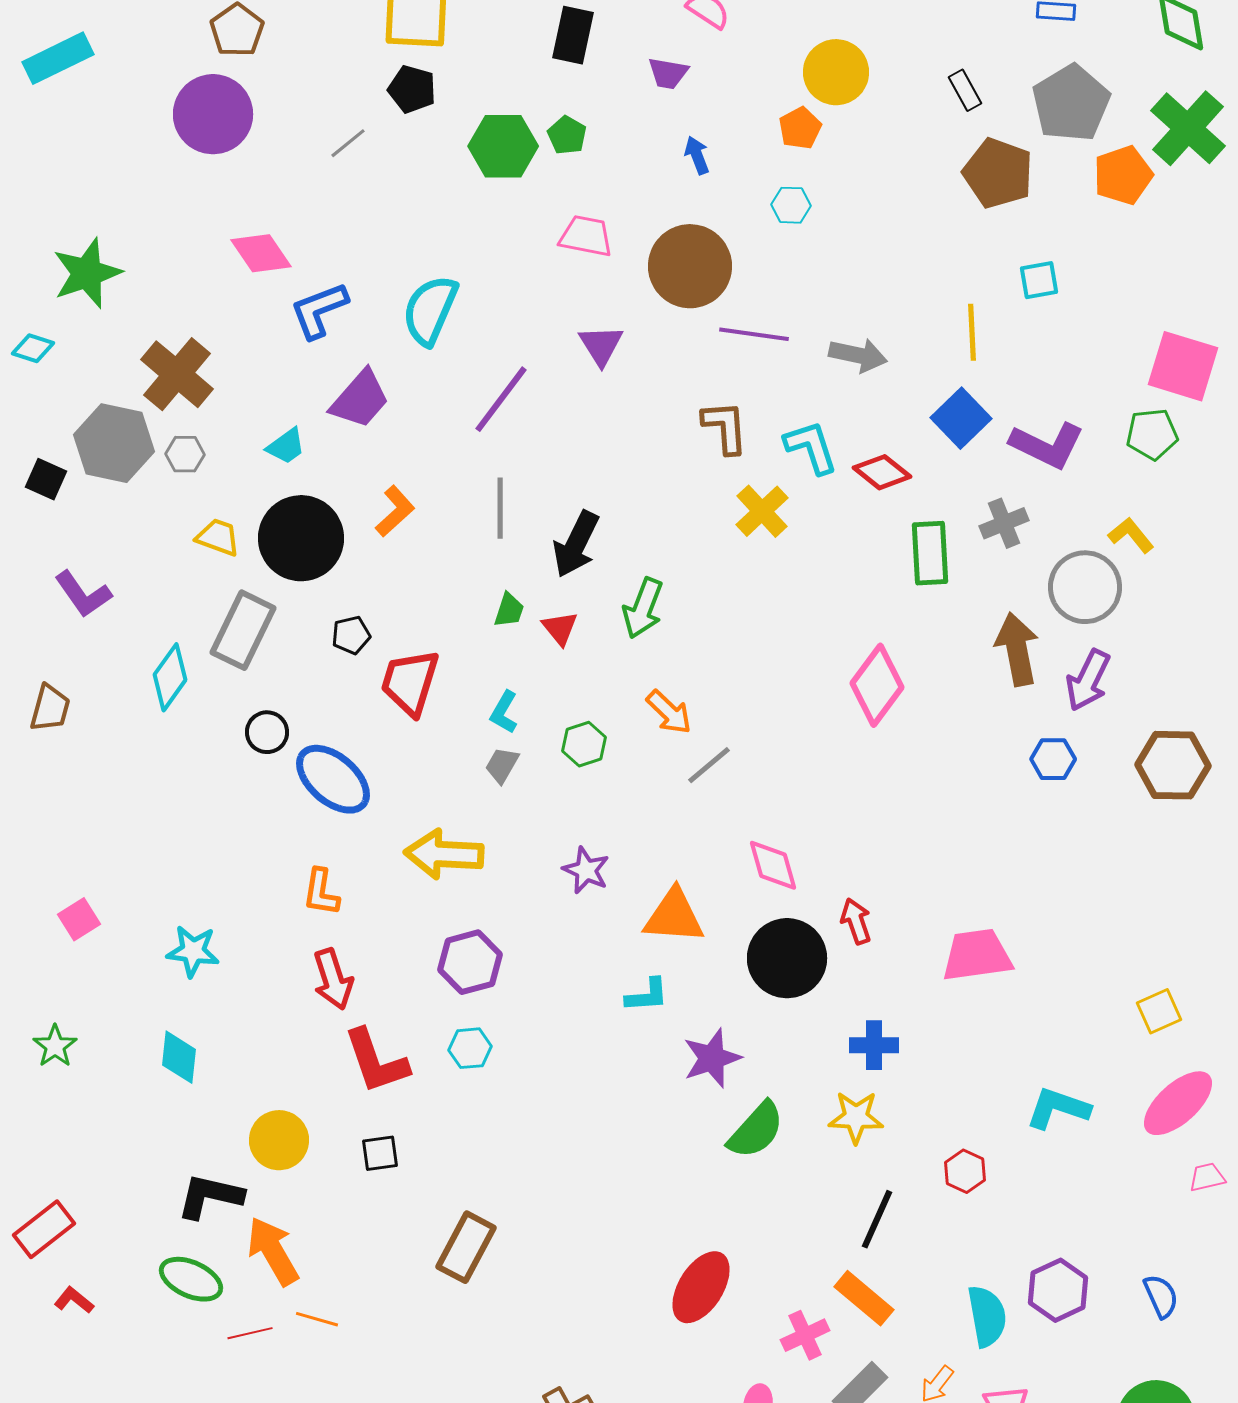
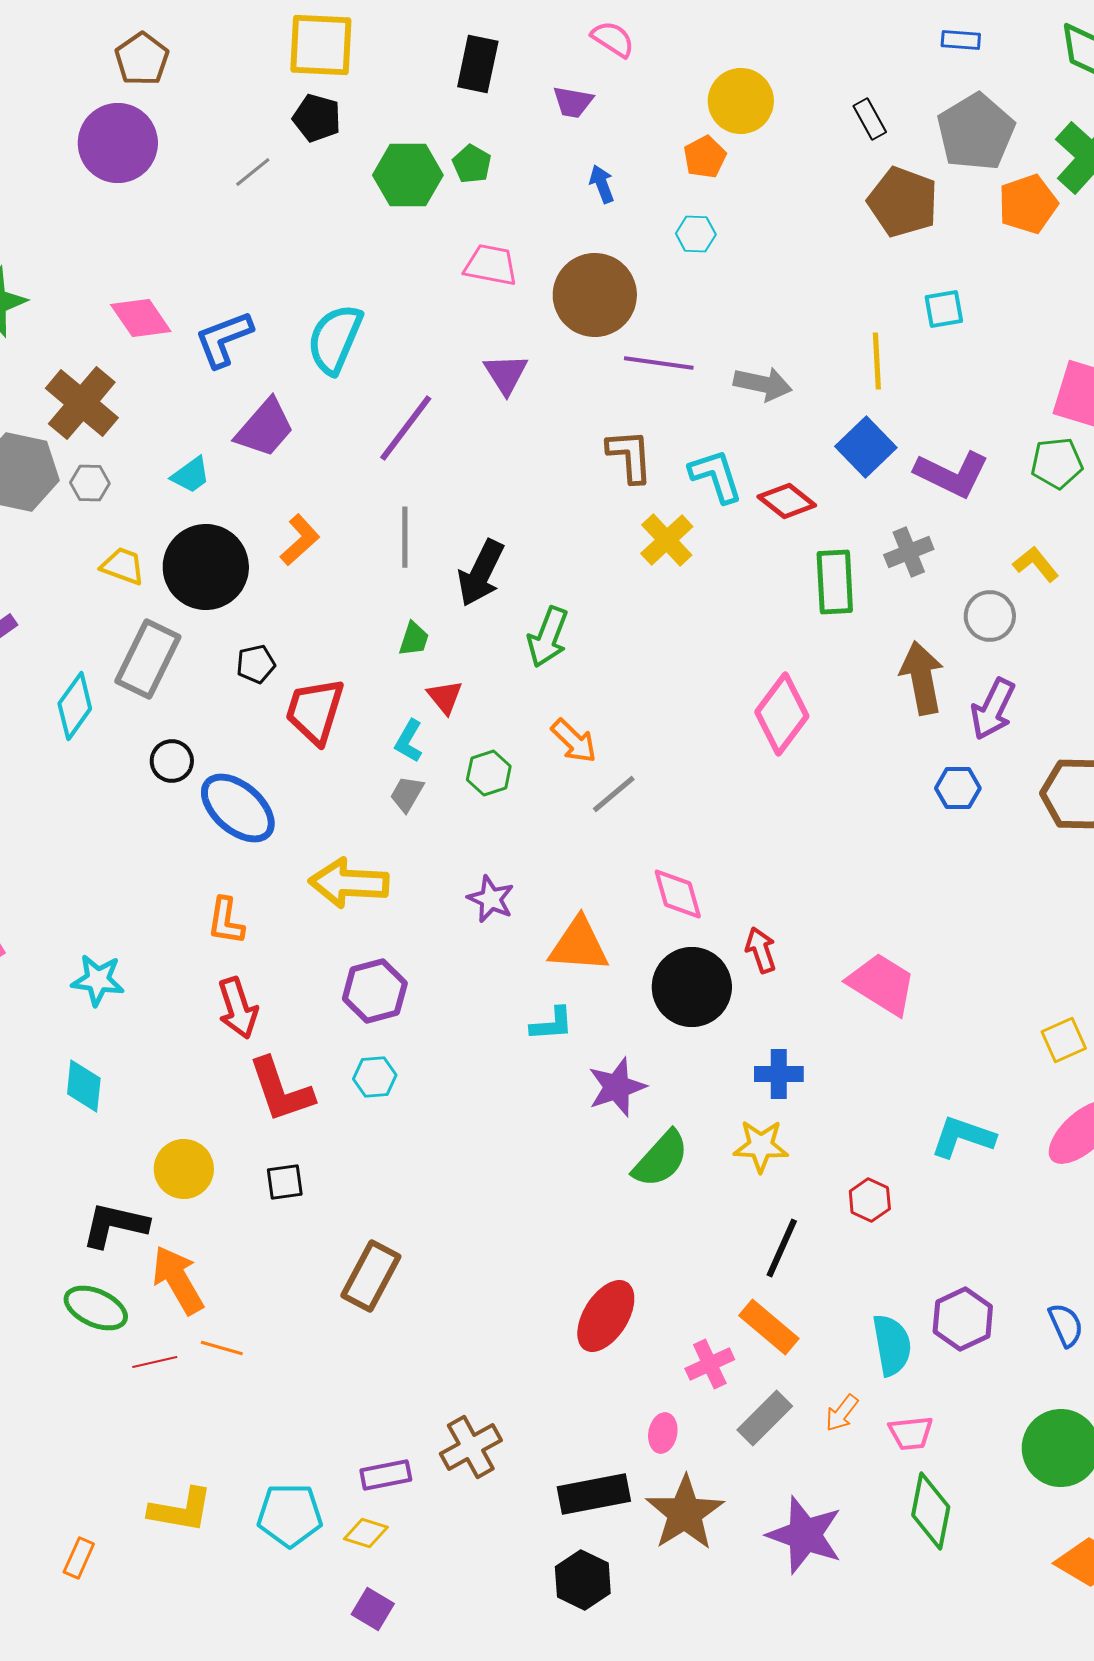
pink diamond: (261, 253) -> (141, 318), moved
gray circle: (1085, 587) -> (990, 616), size x0.7
red triangle: (560, 628) -> (445, 697), moved
pink trapezoid: (977, 955) -> (882, 984), turned 40

